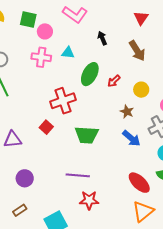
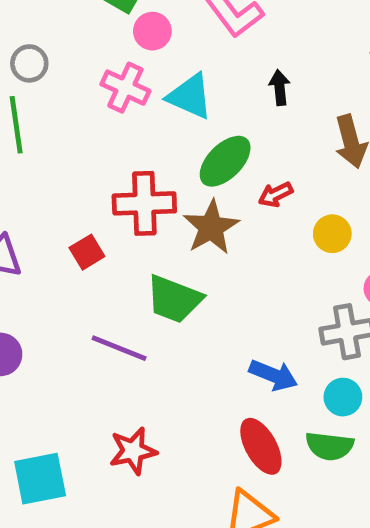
cyan triangle: (68, 53) -> (190, 96), size x1.5
brown star: (127, 112) -> (211, 227), moved, size x1.6
blue arrow: (131, 138) -> (273, 375), moved, turned -36
purple line: (78, 175) -> (119, 348), moved
red star: (89, 200) -> (133, 451), turned -30

